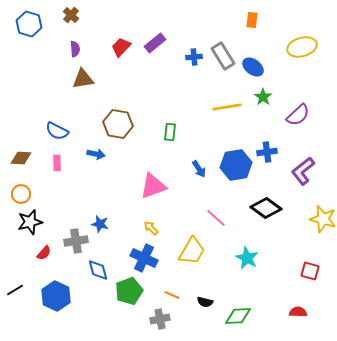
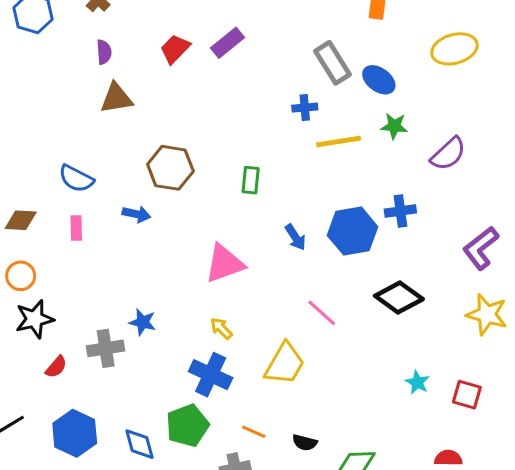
blue cross: (194, 57) -> (305, 108), moved
green star: (263, 97) -> (394, 126), turned -30
purple L-shape: (303, 171) -> (481, 248), moved
cyan star: (247, 258) -> (417, 382), moved, size x0.7
blue diamond: (98, 270) -> (140, 444), moved

